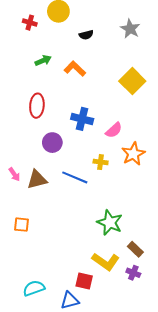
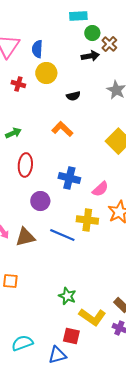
green arrow: (43, 60) -> (13, 133), moved
yellow cross: (101, 162) -> (87, 220), size x1.5
green star: (110, 223) -> (67, 296), moved, size x0.7

